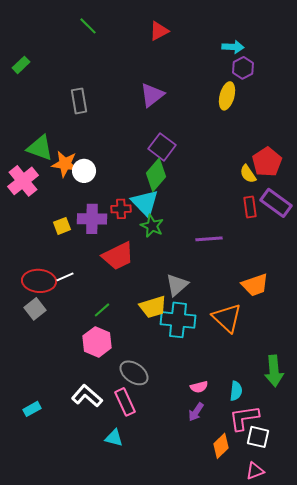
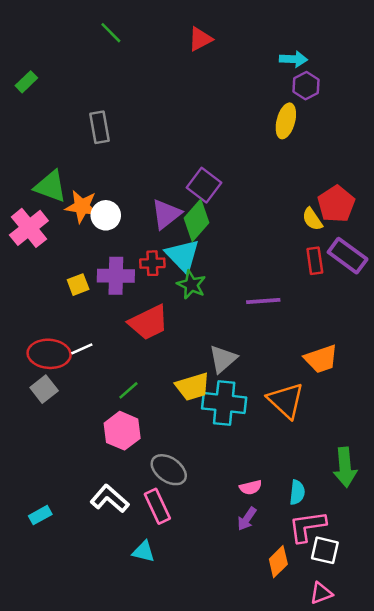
purple triangle: (152, 95) -> (166, 214), moved

